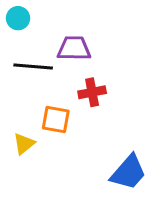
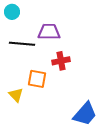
yellow triangle: (24, 144) -> (16, 95), turned -35

